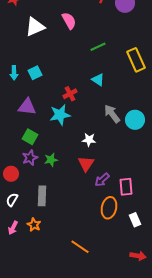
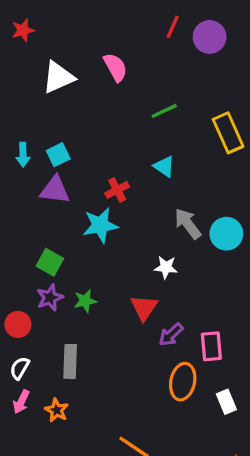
purple triangle: (27, 107) -> (55, 190), moved
white star: (89, 140) -> (166, 267), moved
pink arrow: (13, 228) -> (21, 402), moved

